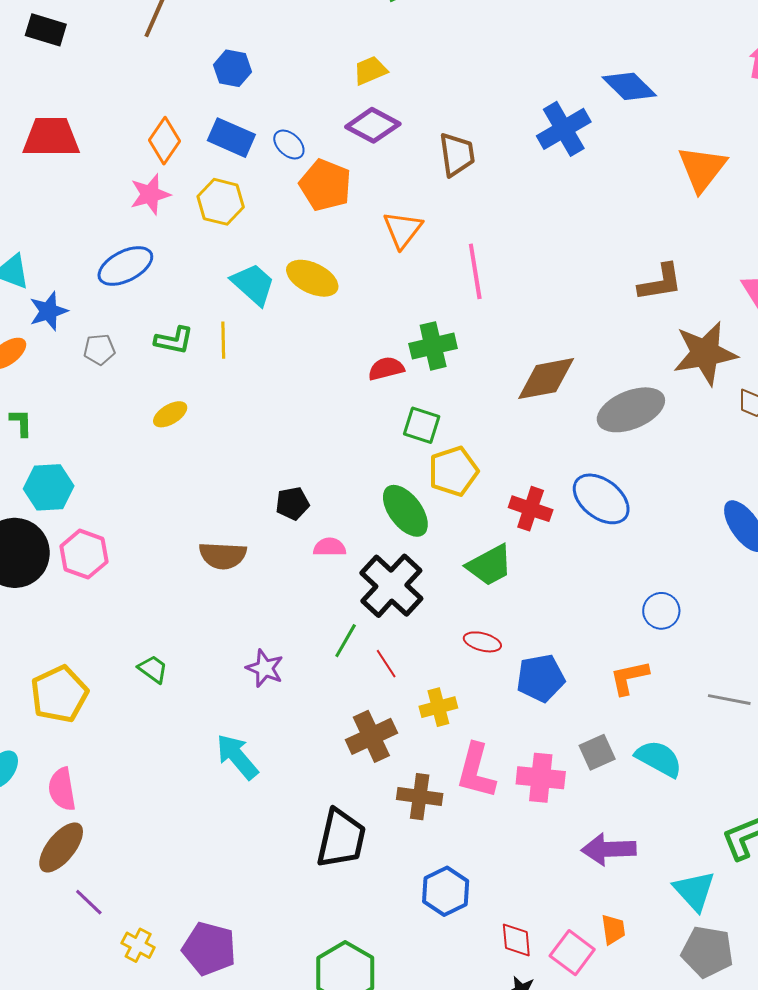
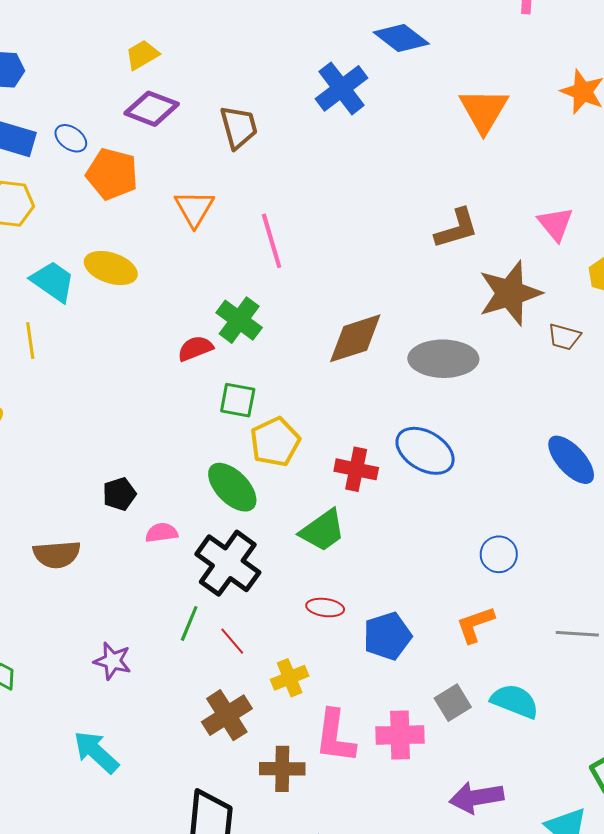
green cross: (433, 346) -> (239, 320), turned -33
gray ellipse: (631, 410) -> (443, 359), turned 30

